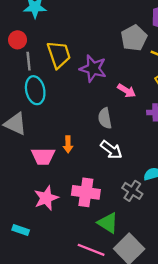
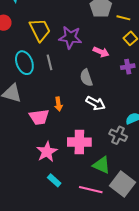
gray line: (29, 61) -> (49, 62), moved
cyan rectangle: (21, 230) -> (54, 180), moved, turned 32

